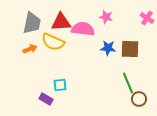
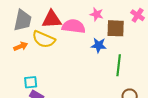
brown square: (130, 49) -> (116, 28), moved
green line: (128, 83) -> (119, 65), moved, turned 30
cyan square: (60, 85) -> (31, 82), moved

